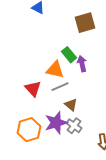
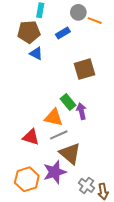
red triangle: (33, 89) -> (31, 137), turned -30
brown triangle: (71, 105) -> (70, 153), size x1.6
gray cross: (74, 126) -> (87, 185), moved

